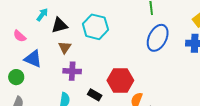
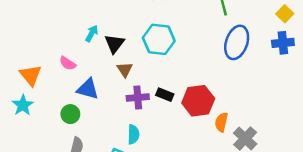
black triangle: (59, 25) -> (115, 44), turned -30
black rectangle: (95, 95) -> (165, 95), moved

